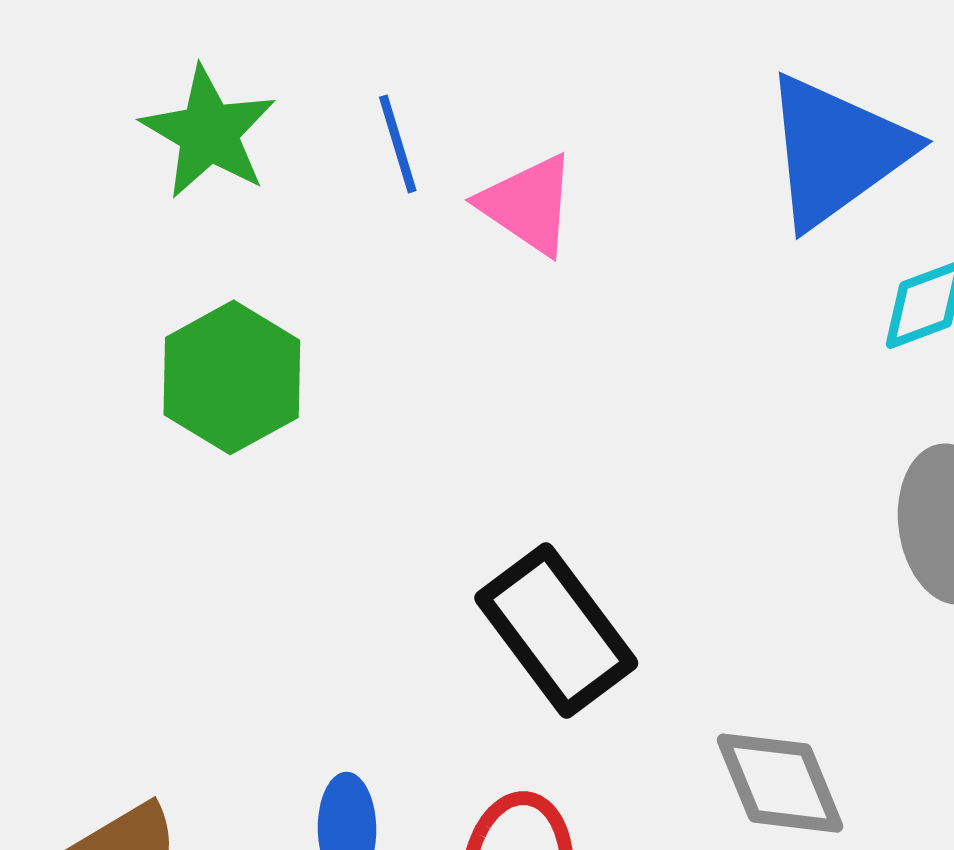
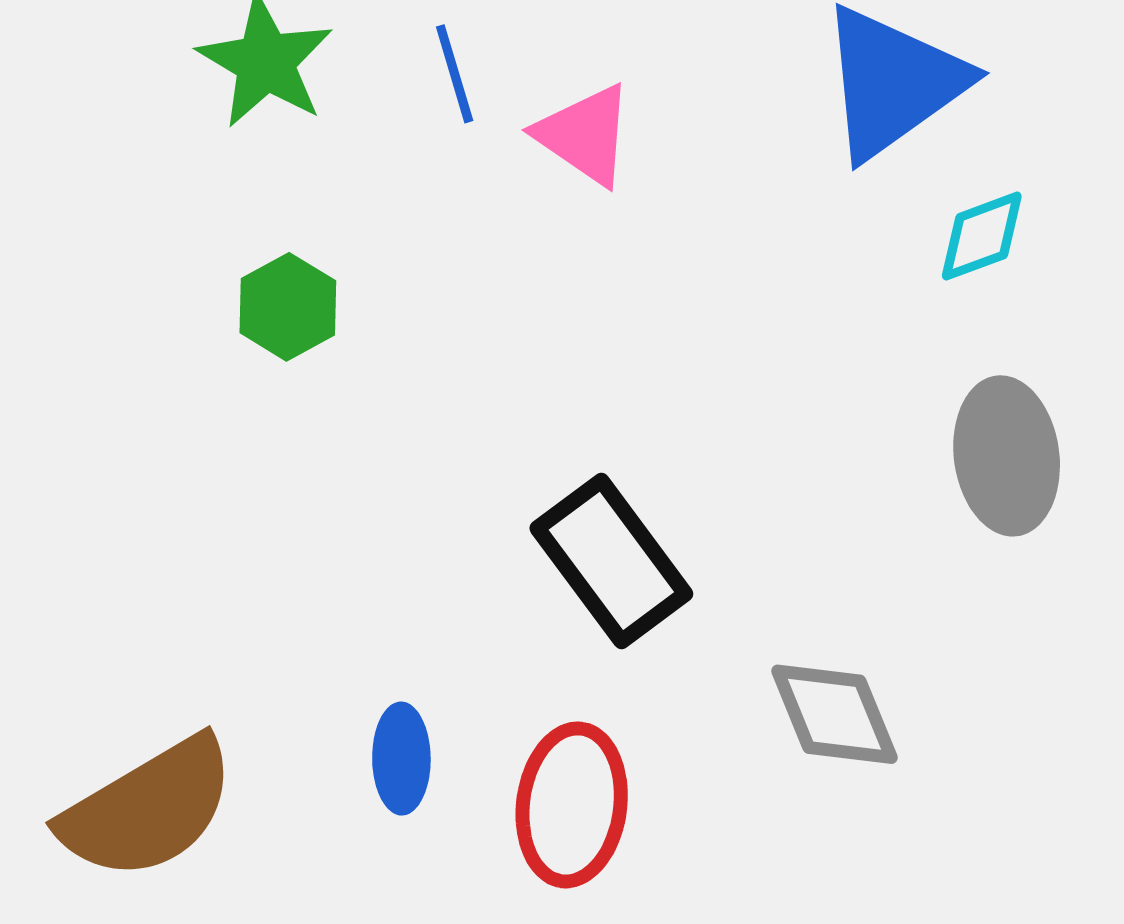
green hexagon: (232, 377) -> (288, 307), size x0.7

